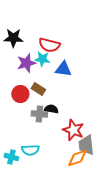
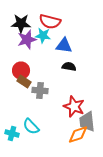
black star: (13, 38) -> (21, 24), moved
brown rectangle: (38, 89) -> (24, 82), moved
black semicircle: (51, 109) -> (69, 66), moved
cyan semicircle: (30, 150) -> (31, 126), turned 48

